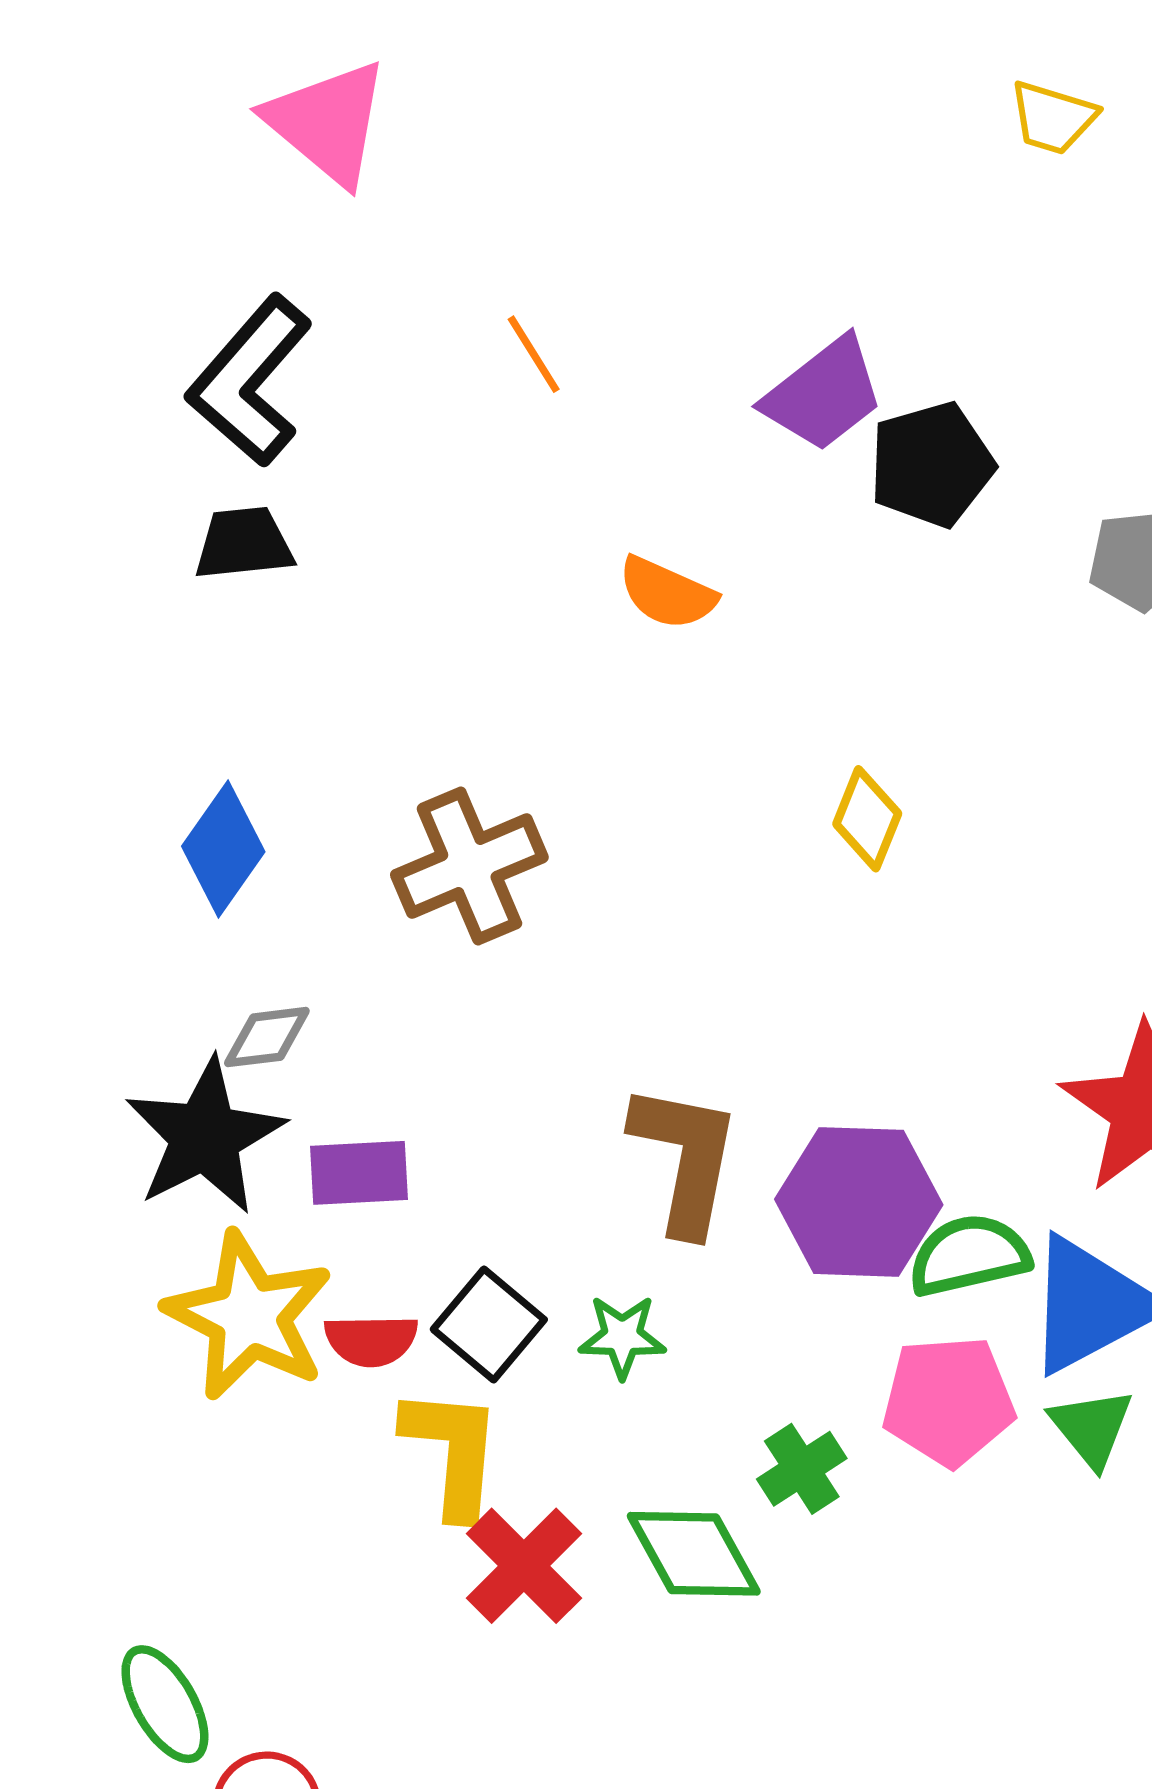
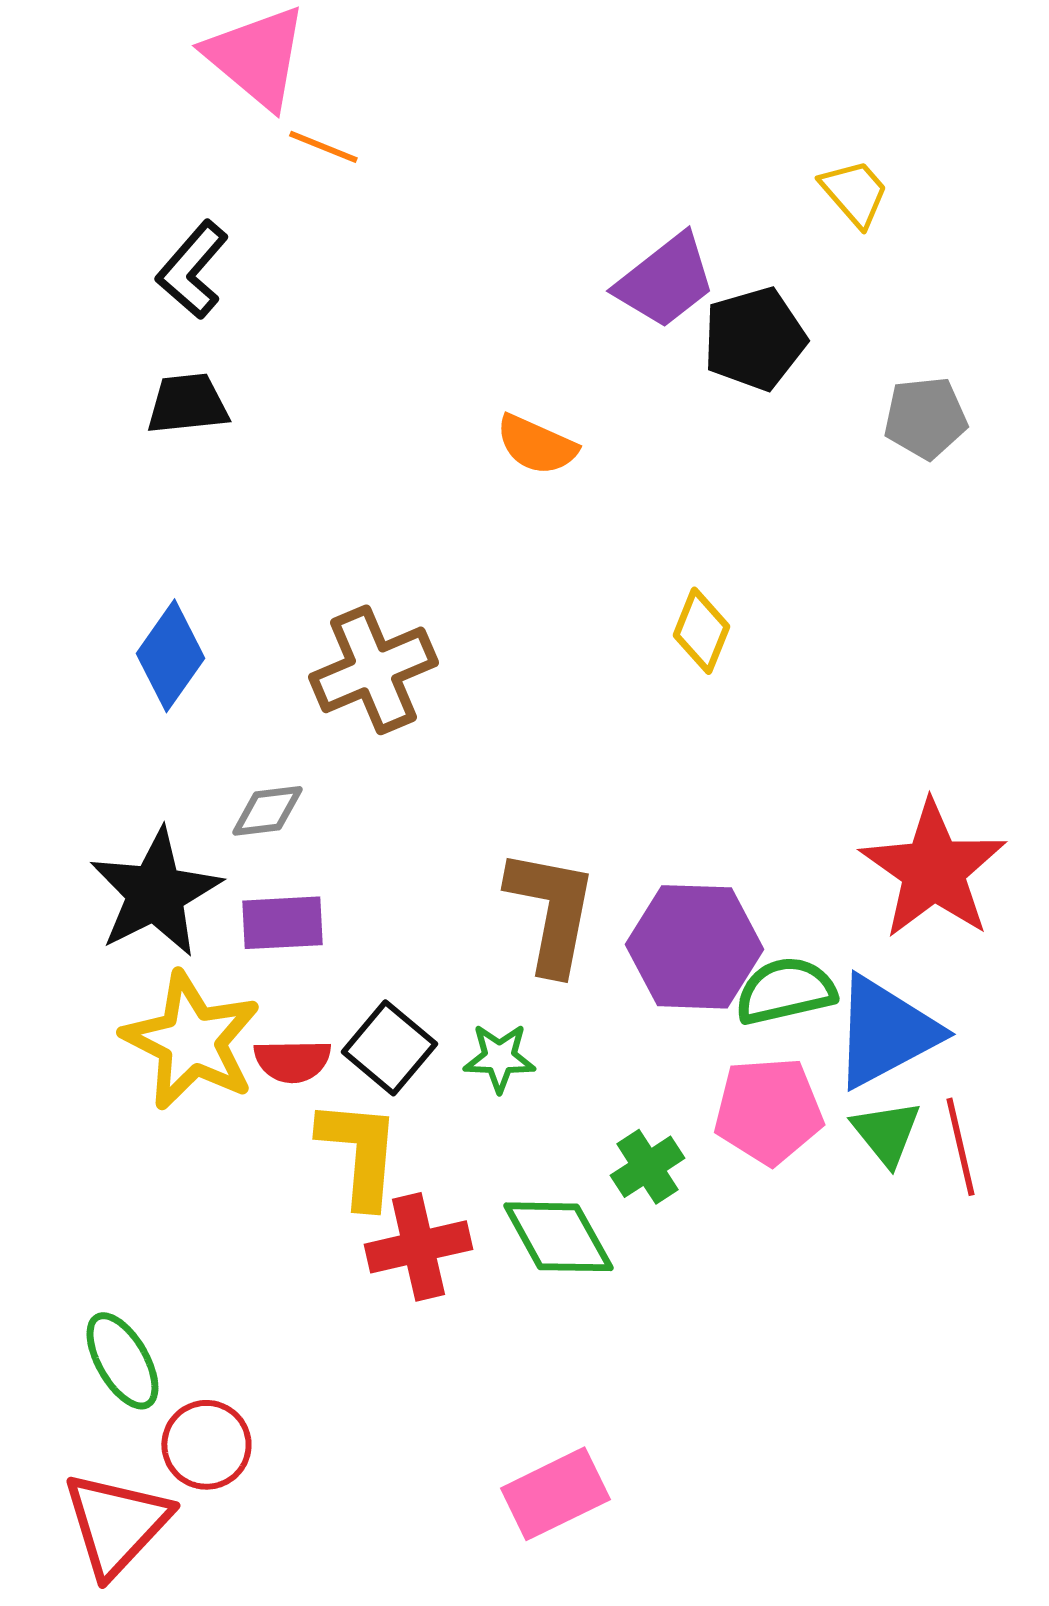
yellow trapezoid: (1053, 118) -> (854, 193), moved, turned -148
orange line: (534, 354) -> (323, 147), moved, turned -36
black L-shape: (250, 381) -> (192, 270), size x0.7
gray diamond: (267, 1037) -> (267, 811), moved
red cross: (524, 1566) -> (418, 1247), turned 32

